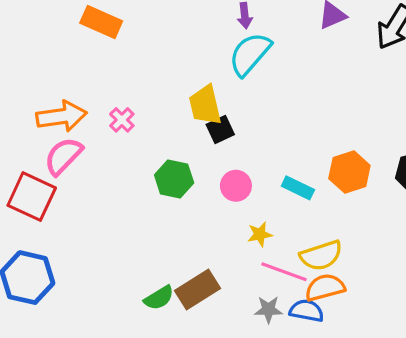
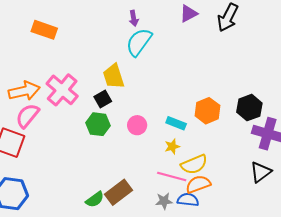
pink cross: (122, 120) -> (62, 90), size x2.0
black square: (220, 130) -> (103, 99), moved
yellow star: (260, 234) -> (172, 146), moved

